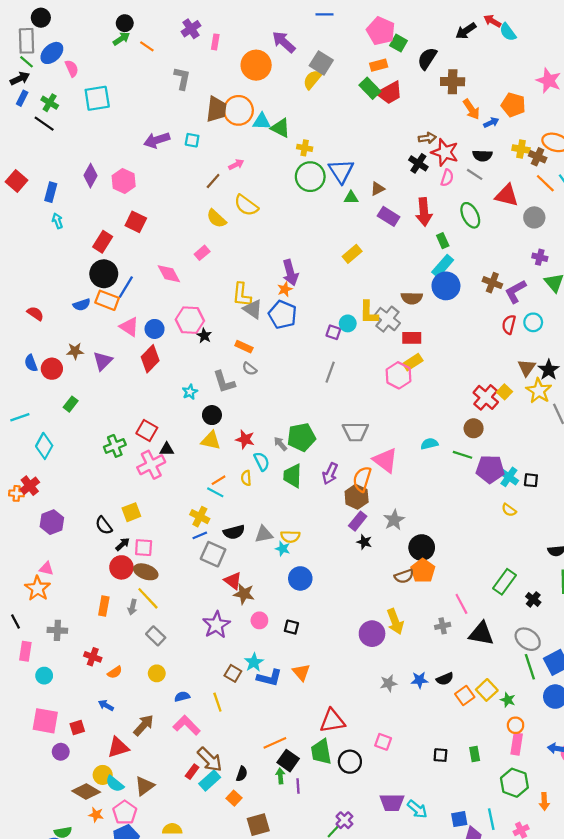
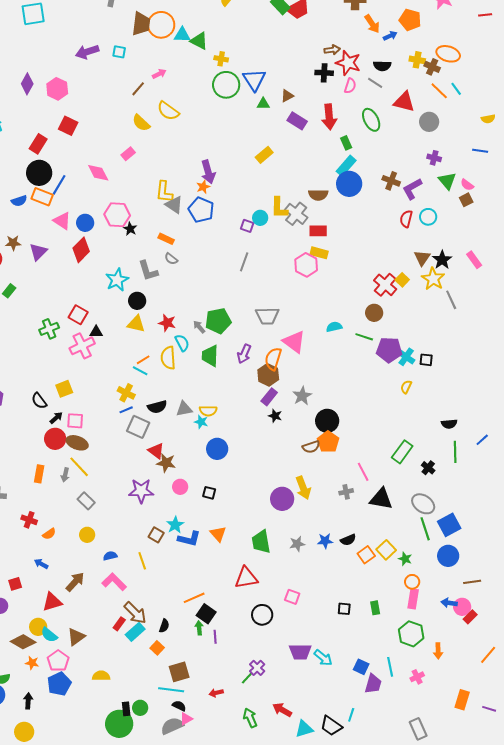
black cross: (418, 163) -> (324, 73), turned -30
yellow rectangle: (413, 362) -> (319, 253), turned 48
cyan star: (190, 392) -> (117, 280), size x1.6
yellow semicircle: (246, 478) -> (168, 358), size x1.6
yellow semicircle: (509, 510) -> (406, 387), turned 80
purple star: (216, 625) -> (141, 491), turned 30
green trapezoid: (321, 752) -> (261, 542), moved
blue square: (459, 819) -> (361, 667), turned 35

